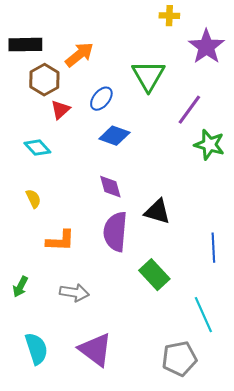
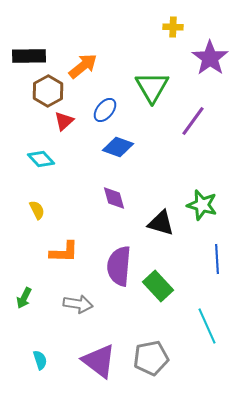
green star: (209, 145) -> (202, 205), moved
purple semicircle: (115, 232) -> (119, 266), moved
cyan semicircle: (36, 349) -> (40, 360), size x0.6
gray pentagon: (179, 359) -> (151, 358), moved

